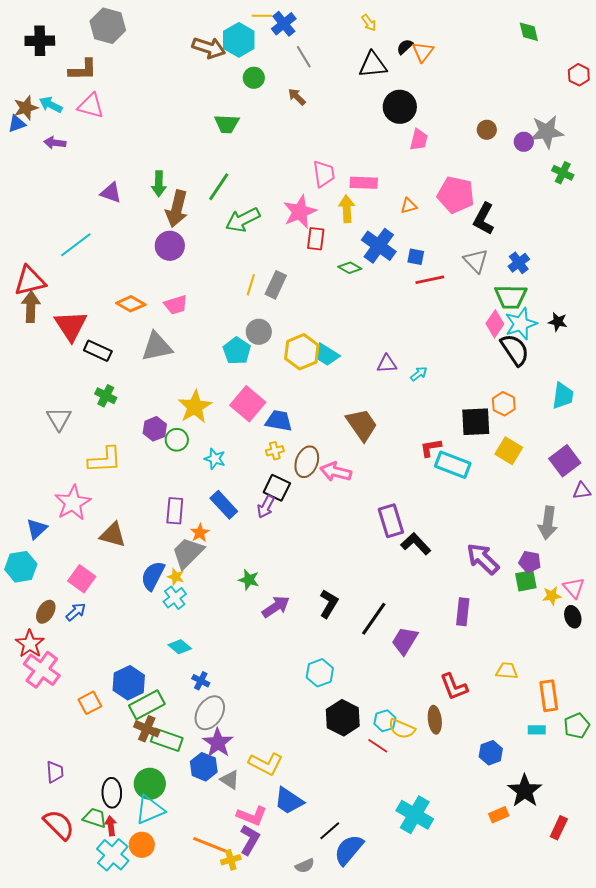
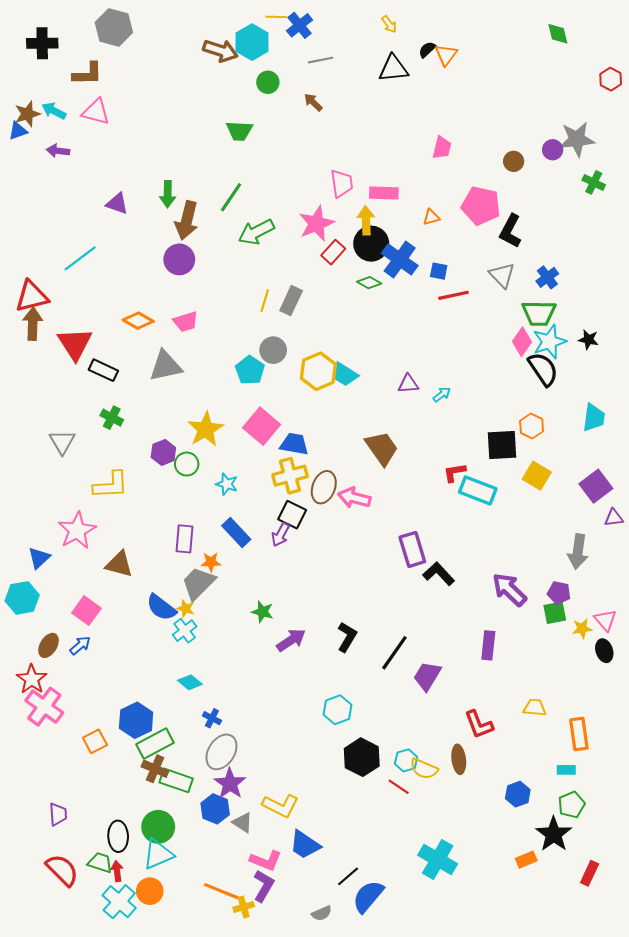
gray line: (304, 57) -> (321, 60), turned -70
black circle: (400, 107) -> (371, 244), moved
brown circle: (487, 130) -> (514, 161), moved
red rectangle: (316, 239) -> (333, 252), turned 35
yellow cross: (275, 451) -> (290, 476), size x1.8
orange star: (200, 533) -> (211, 562), turned 30
blue semicircle: (153, 576) -> (161, 607), turned -80
green pentagon: (577, 726) -> (572, 805), moved

